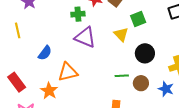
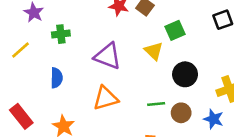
green cross: (78, 14) -> (61, 34), moved
yellow line: (18, 30) -> (21, 50), turned 63
blue semicircle: (45, 53) -> (57, 78), turned -35
orange triangle: (68, 72) -> (106, 98), moved

